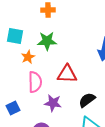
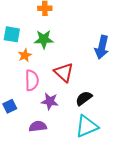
red triangle: (67, 74) -> (64, 72), turned 40

